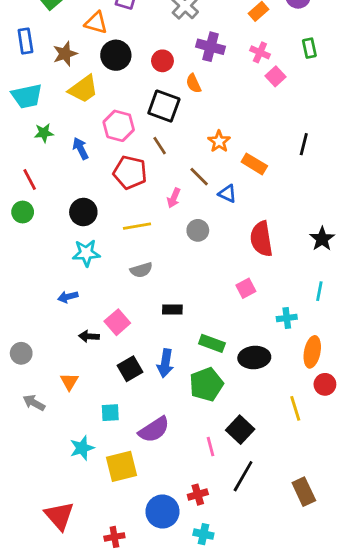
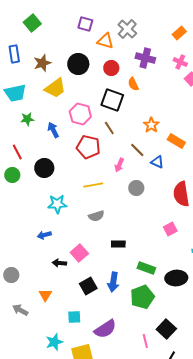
orange triangle: (96, 23) -> (105, 41), moved
black circle: (83, 212) -> (44, 168), moved

